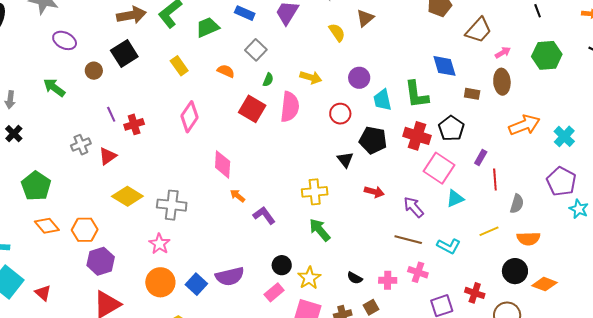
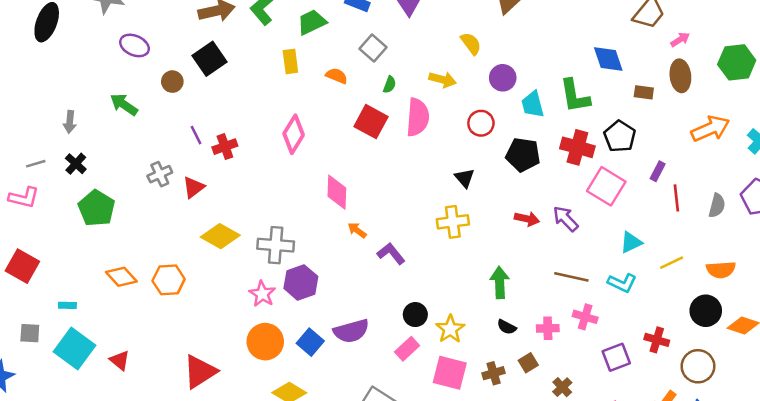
yellow semicircle: (337, 32) -> (471, 44), moved
green hexagon: (547, 55) -> (737, 62), moved
yellow rectangle: (179, 66) -> (290, 61), moved, turned 30
black triangle: (345, 160) -> (464, 178), moved
green pentagon: (36, 186) -> (97, 208), moved
cyan triangle: (455, 198) -> (631, 242), moved
gray semicircle: (517, 204) -> (717, 206), moved
purple arrow: (414, 207) -> (566, 219), moved
green arrow: (320, 230) -> (500, 283), moved, turned 40
purple hexagon: (101, 261) -> (301, 282), moved

